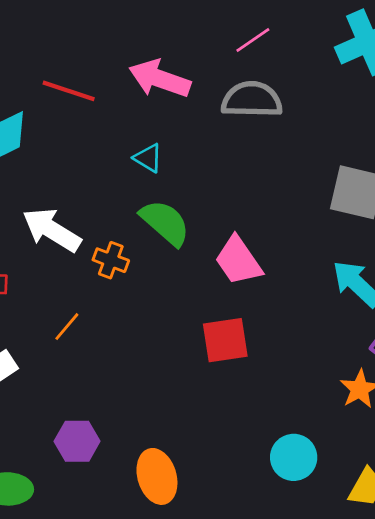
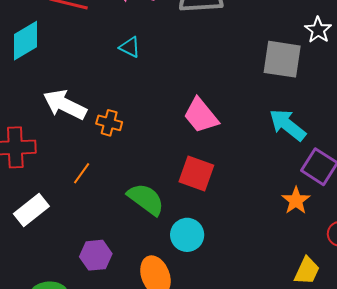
green semicircle: (165, 223) -> (146, 199), moved
red square: (225, 340) -> (196, 173), turned 33
cyan circle: (294, 457) -> (187, 235), moved

